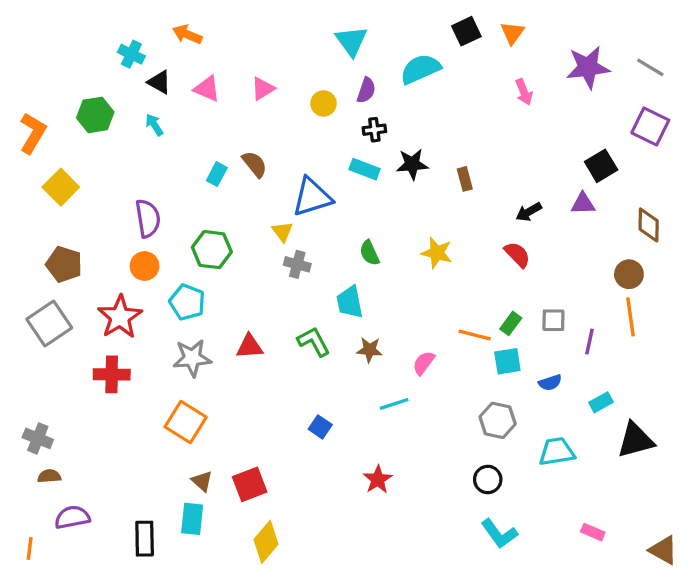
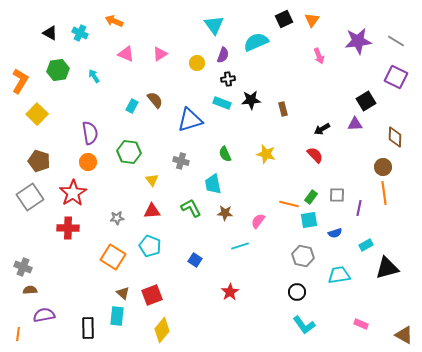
black triangle: (159, 82) -> (50, 33), moved
yellow triangle: (282, 232) -> (152, 180), moved
cyan pentagon: (187, 302) -> (150, 246), moved
gray star: (192, 358) -> (117, 218), size x0.6

